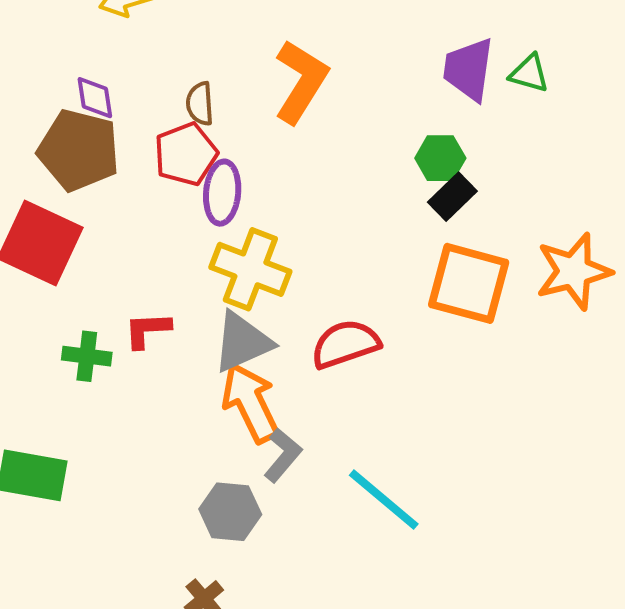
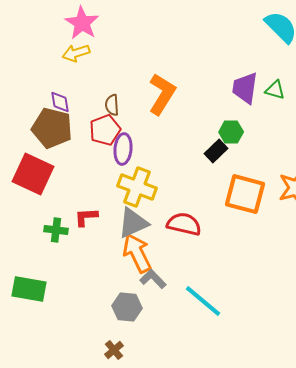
black rectangle: (452, 197) -> (216, 151), moved
red semicircle: (345, 344) -> (184, 224), turned 32
gray L-shape: (283, 455) -> (153, 279), turned -84

